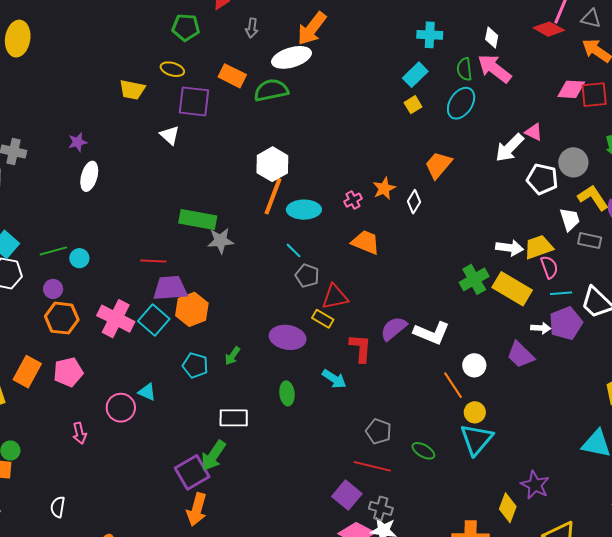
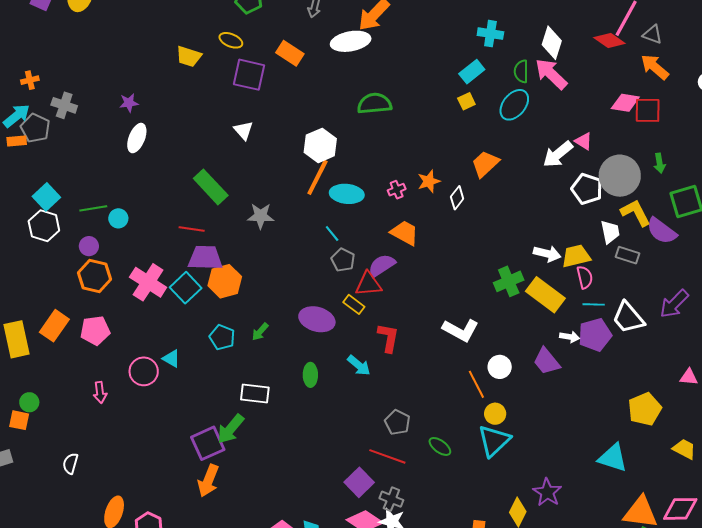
white diamond: (492, 38) -> (552, 43), size x1.5
green semicircle: (271, 90) -> (374, 103), moved
white triangle: (170, 135) -> (243, 130), moved
gray circle: (573, 162) -> (620, 176), size x1.4
green rectangle: (198, 219) -> (211, 187), moved, turned 30
purple semicircle: (394, 329) -> (382, 265), moved

